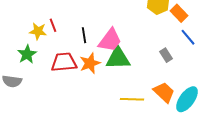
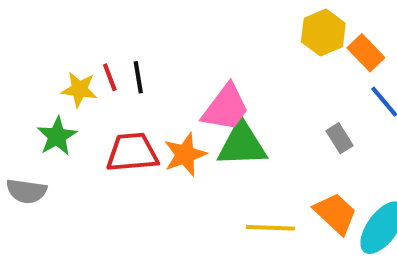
black line: (84, 35) -> (138, 77), moved

